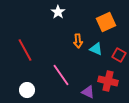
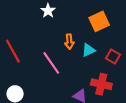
cyan triangle: (96, 49) -> (88, 50), turned -48
pink line: (61, 75) -> (51, 63), moved

